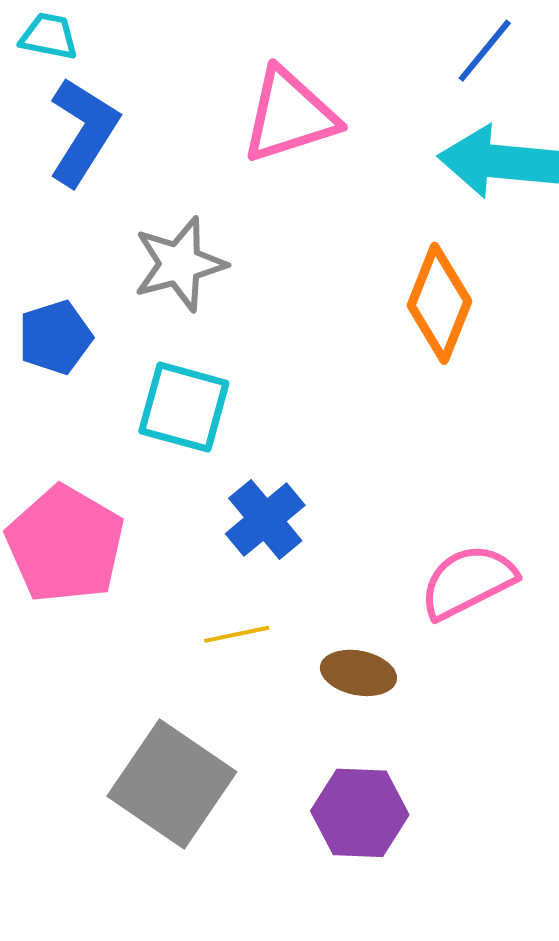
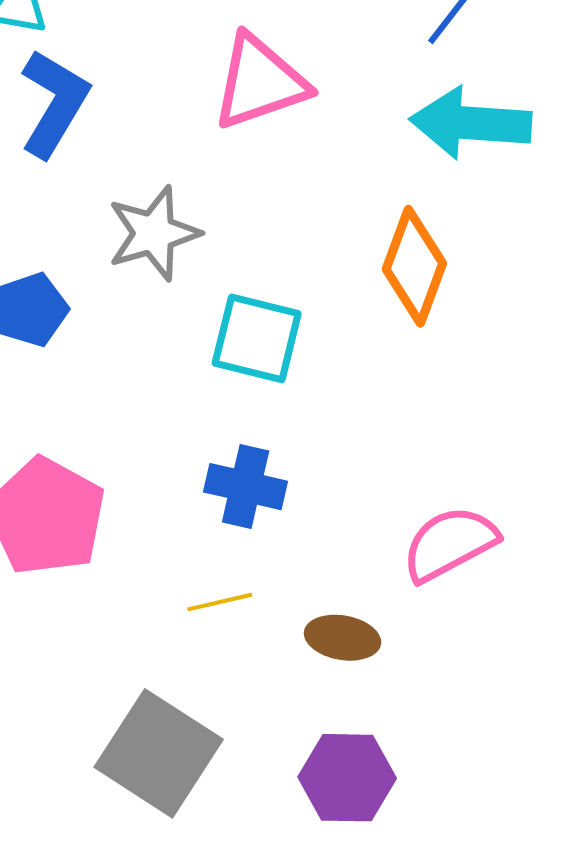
cyan square: (184, 407) -> (257, 338), moved
blue cross: (265, 519) -> (246, 487), turned -36

